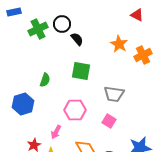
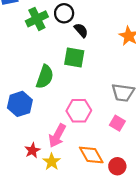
green square: (81, 71) -> (74, 57), moved
green semicircle: (45, 80) -> (45, 77), size x1.5
pink arrow: (56, 132) -> (57, 136), size x1.5

